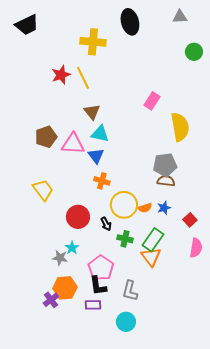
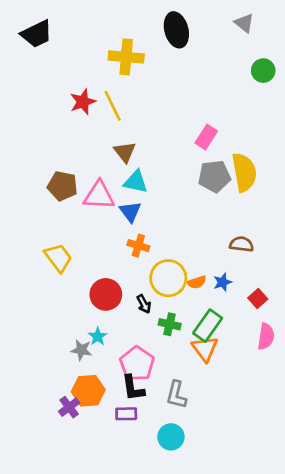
gray triangle: (180, 17) -> (244, 23), turned 42
brown pentagon: (46, 137) -> (62, 186), turned 30
gray pentagon: (165, 165) -> (214, 176), moved
brown semicircle: (166, 181) -> (242, 244), moved

